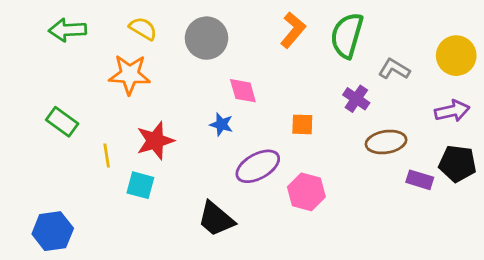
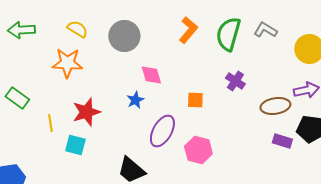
gray L-shape: (394, 69) -> (265, 30), moved
blue star: (221, 124) -> (135, 100), turned 30
brown ellipse: (386, 142) -> (275, 106), moved
purple ellipse: (258, 166) -> (162, 131), turned -32

